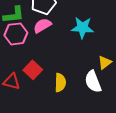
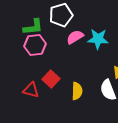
pink semicircle: (42, 25) -> (75, 37), moved

